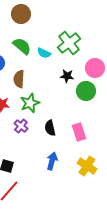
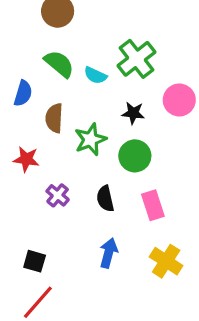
green circle: (86, 91) -> (135, 156), moved
green star: (30, 103) -> (90, 139), moved

